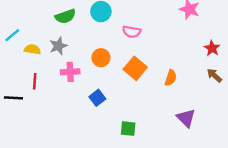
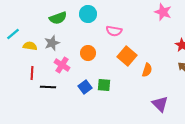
orange square: (135, 68) -> (127, 56), moved
pink cross: (70, 72) -> (62, 65), turned 35
black line: (13, 98) -> (48, 87), moved
green square: (128, 129) -> (104, 85), moved

